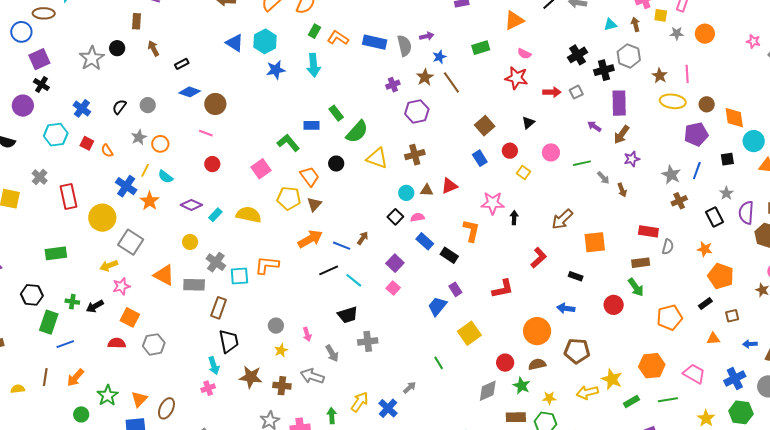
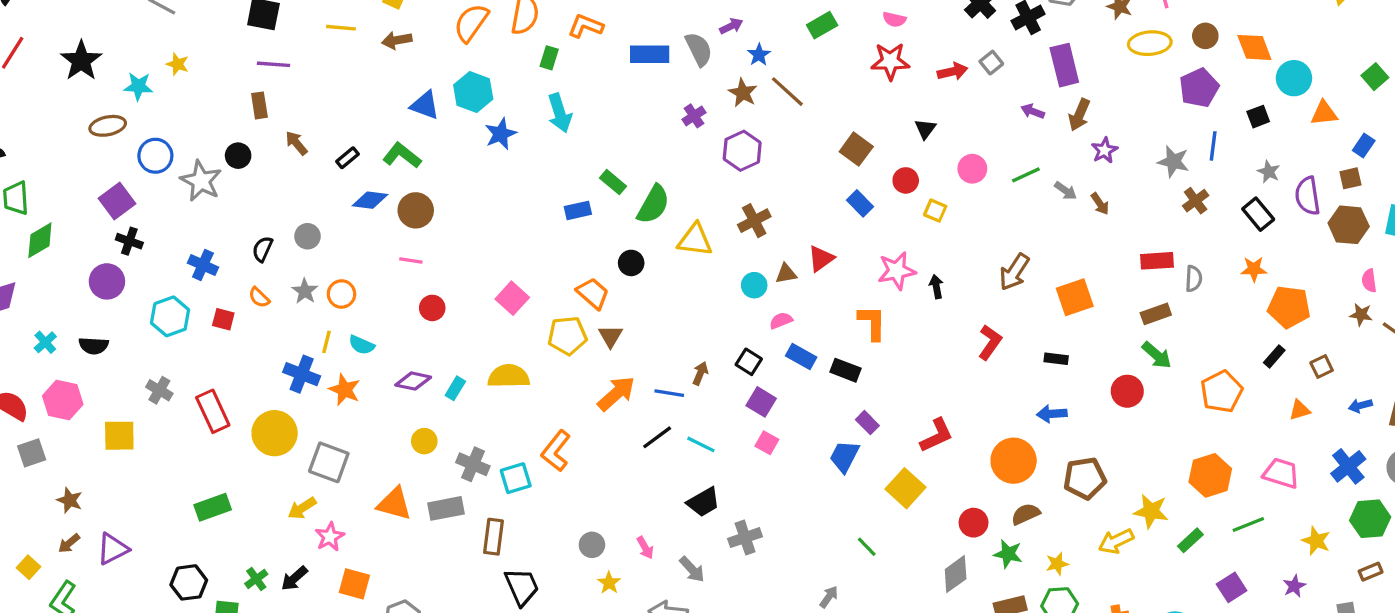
blue circle: (21, 32) -> (155, 156), moved
orange L-shape: (338, 38) -> (586, 26), moved
green L-shape: (288, 143) -> (402, 156), moved
orange semicircle: (107, 151) -> (259, 297), moved
black square: (395, 217) -> (749, 362), moved
orange L-shape: (267, 265) -> (556, 451), turned -45
red L-shape: (503, 289) -> (937, 435), moved
green cross: (72, 302) -> (256, 579), turned -32

